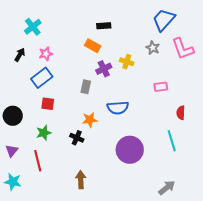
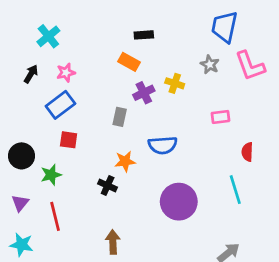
blue trapezoid: (164, 20) -> (224, 27), turned -30
green star: (44, 133) -> (51, 175), moved

